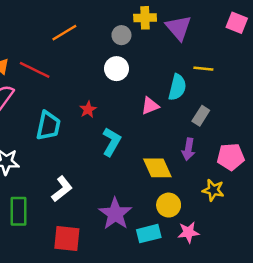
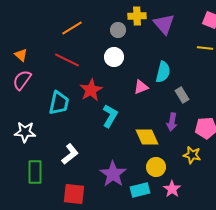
yellow line: (203, 69) -> (205, 48), moved
red line: (35, 70) -> (67, 60), moved
red star: (88, 110) -> (91, 90), size x1.6
gray rectangle: (201, 116) -> (182, 95), turned -63
pink star: (188, 232) -> (172, 189), turned -30

